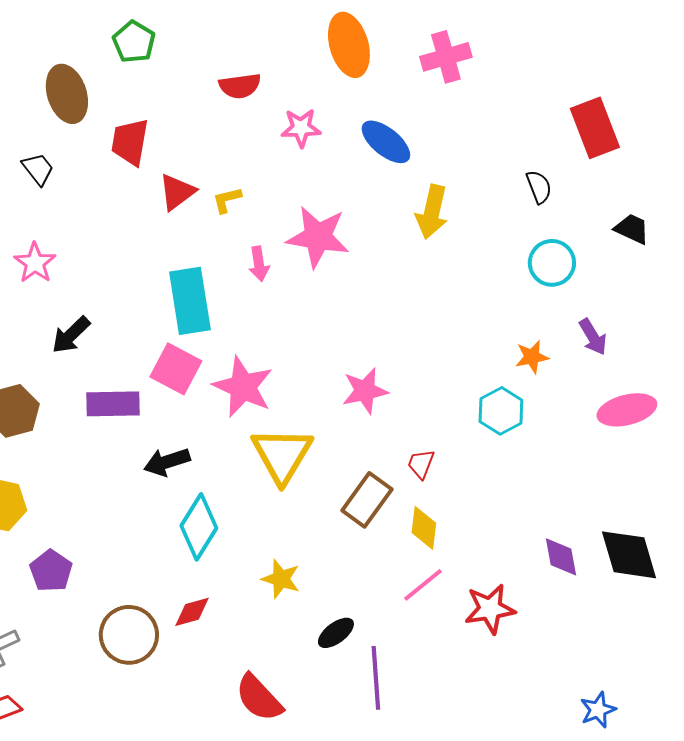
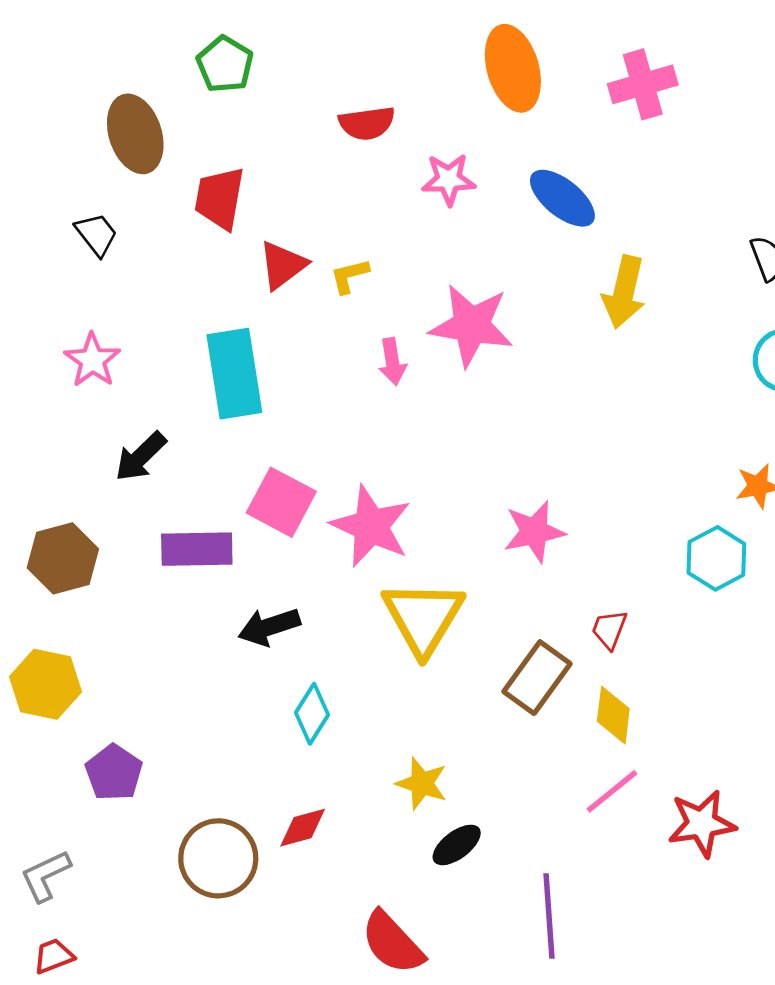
cyan rectangle: (190, 301) -> (234, 374), moved
cyan diamond: (199, 527) -> (312, 714), size x0.7
black ellipse: (336, 633) -> (457, 845), moved

